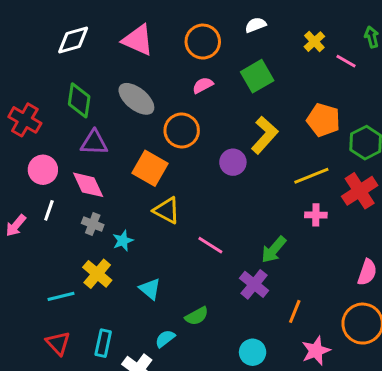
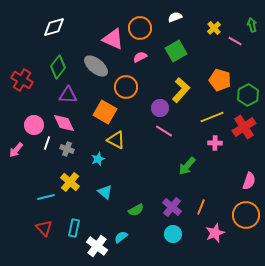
pink triangle: (138, 40) -> (113, 39), moved
green diamond: (79, 100) -> (58, 67), turned 30
pink circle: (43, 170) -> (34, 125), moved
white line: (49, 210) -> (47, 143), moved
cyan star: (123, 241) -> (98, 159), moved
pink line: (210, 245) -> (164, 131), moved
purple cross: (254, 284) -> (172, 207), moved
cyan semicircle: (165, 339) -> (121, 237), moved

